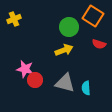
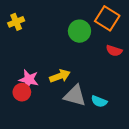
yellow arrow: (64, 50) -> (60, 76), moved
red circle: (35, 80) -> (22, 92), moved
cyan semicircle: (86, 88) -> (99, 101), turned -64

